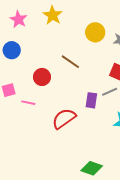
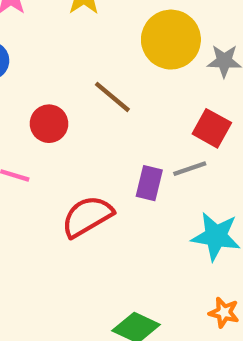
yellow circle: (95, 32) -> (171, 40), size x1.4

